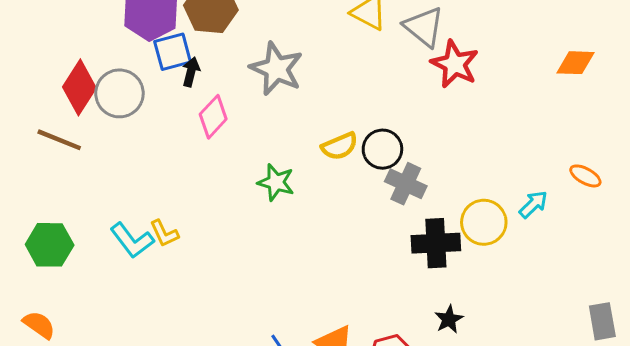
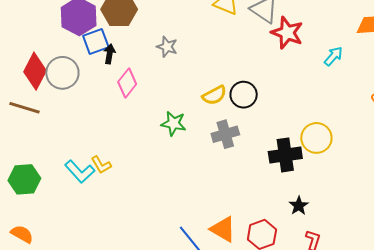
gray star: (276, 69) -> (167, 47), size x0.6
gray cross: (406, 184) -> (225, 134), moved, turned -36
cyan arrow: (533, 204) -> (333, 56), moved

